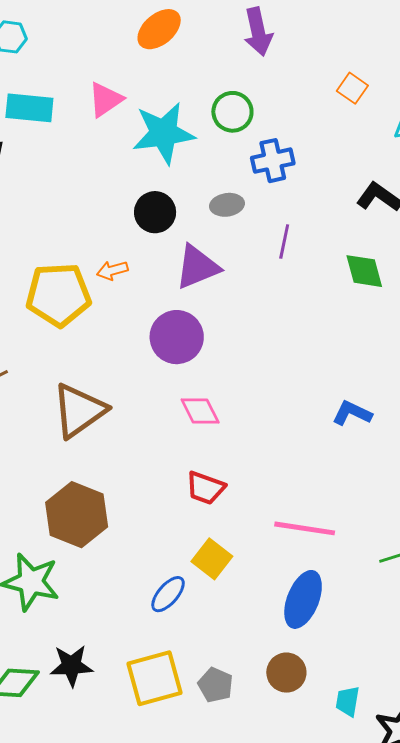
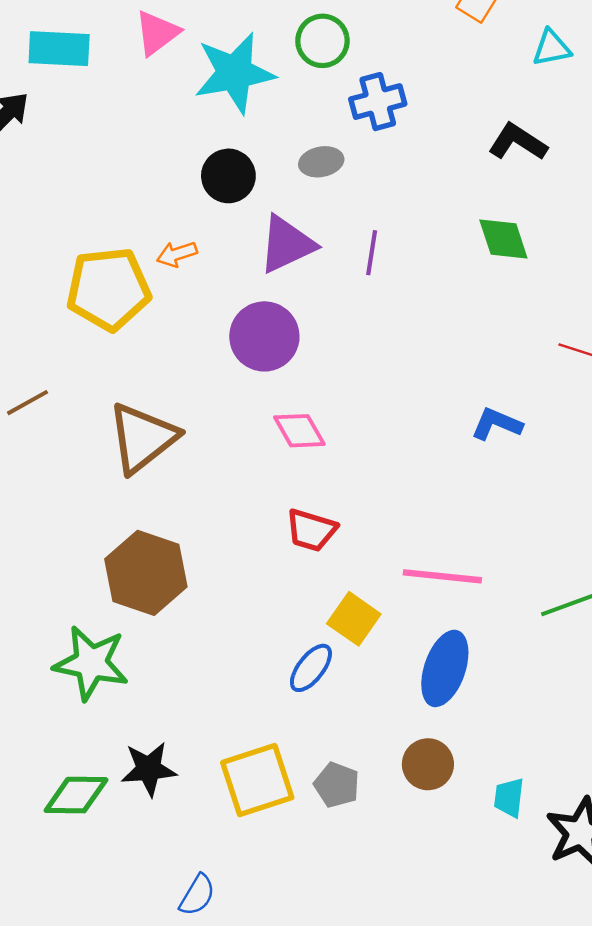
purple line: (284, 242) -> (372, 253), moved
yellow square: (212, 559) -> (354, 619), moved
blue ellipse: (168, 594) -> (311, 668), moved

